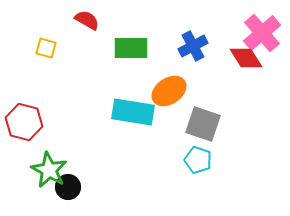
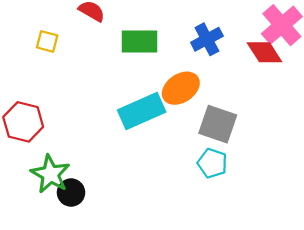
cyan rectangle: (133, 112) -> (142, 111), turned -33

